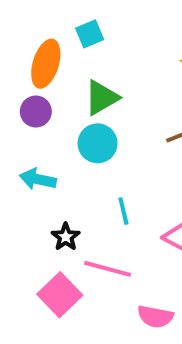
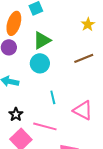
black star: (66, 237) -> (16, 114), moved

